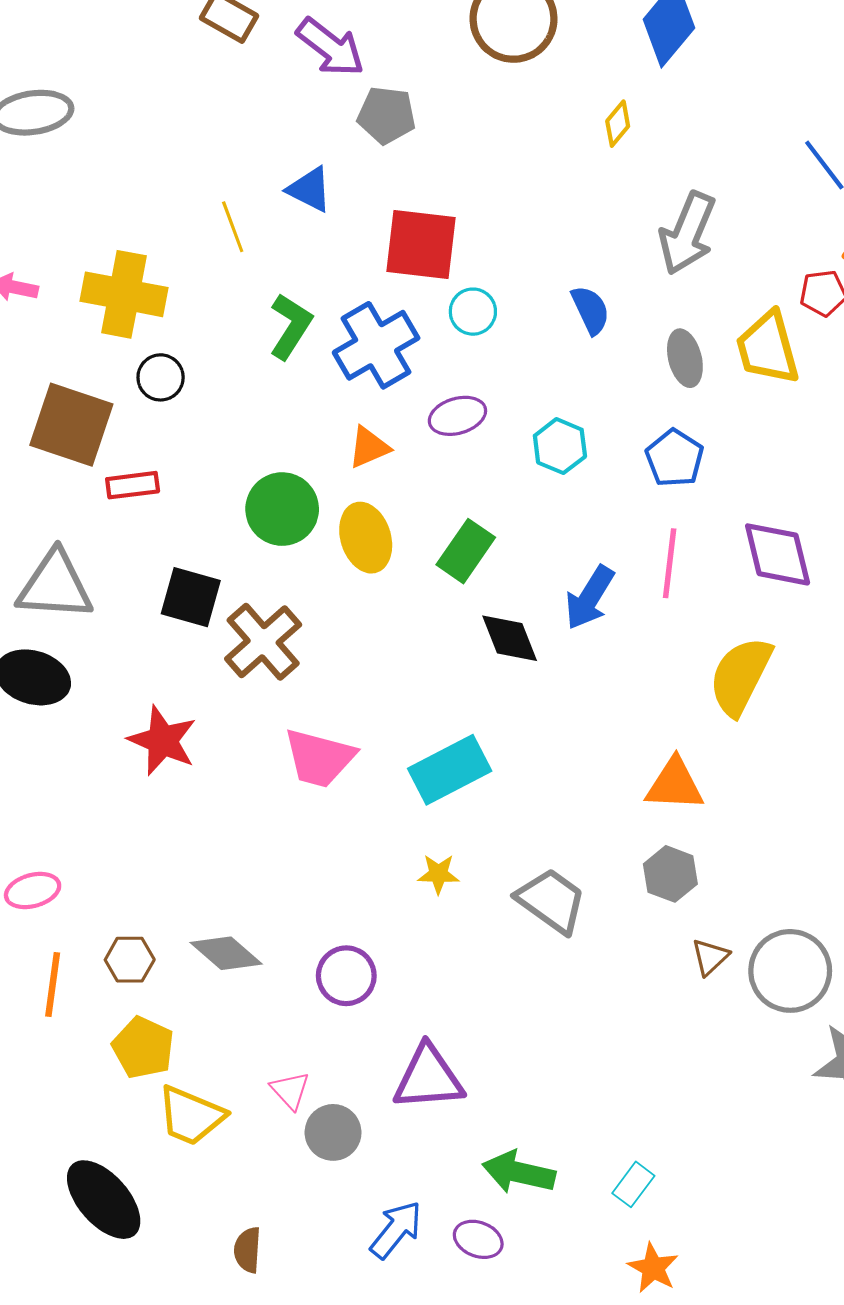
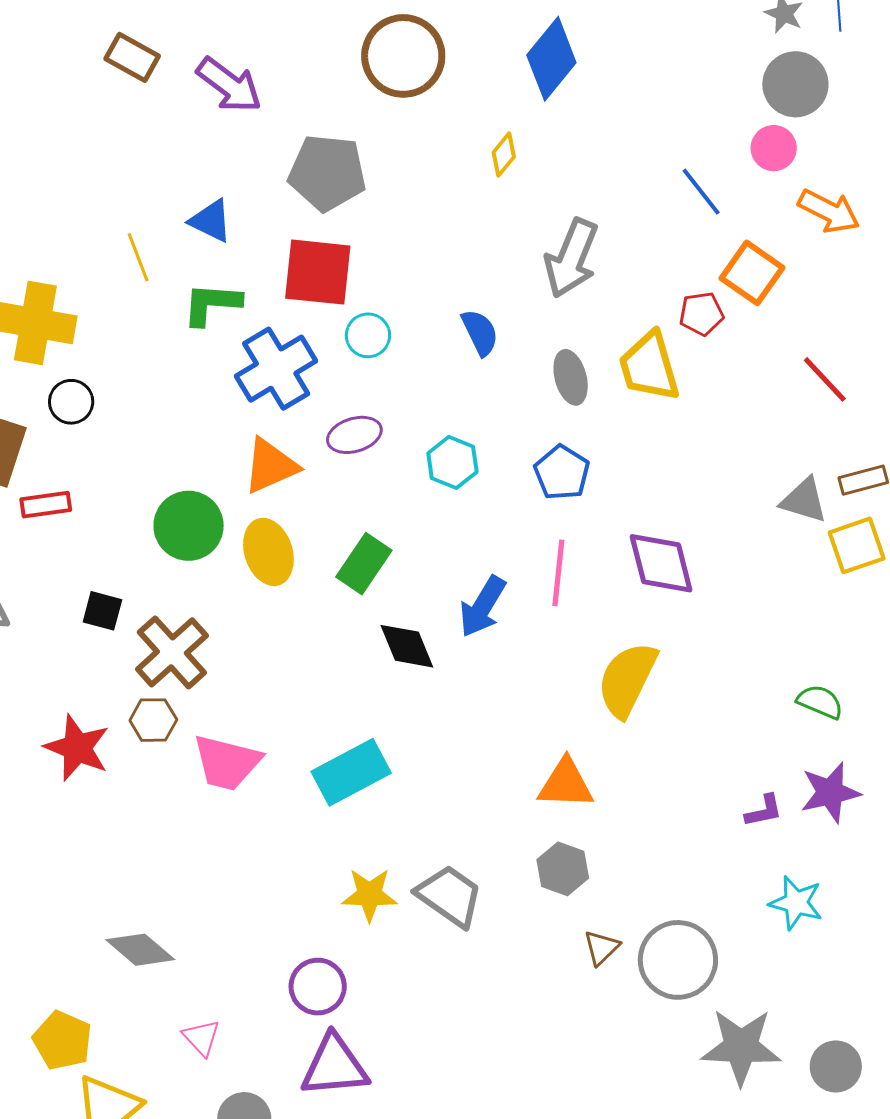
gray pentagon: (387, 115) -> (327, 173), moved, size x1.4
green L-shape: (291, 326) -> (212, 304), moved, turned -118
orange triangle: (369, 447) -> (270, 466), size x1.4
black square: (191, 597) -> (102, 611), size x0.7
yellow star: (438, 874) -> (369, 895), moved, size x1.4
brown hexagon: (130, 960) -> (153, 720), moved
purple circle: (346, 976) -> (318, 987), moved
pink triangle: (290, 1090) -> (201, 1038), moved

